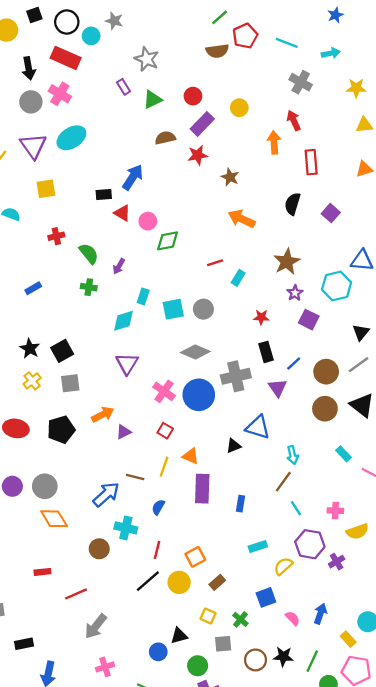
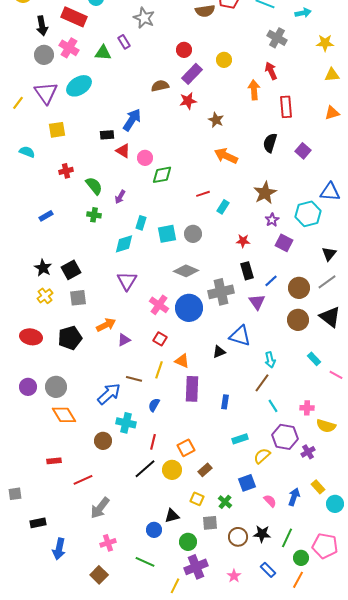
green triangle: (152, 100) -> (103, 53), moved, turned 30
yellow semicircle: (357, 531) -> (326, 426), turned 36
yellow rectangle: (348, 639) -> (318, 487), moved

